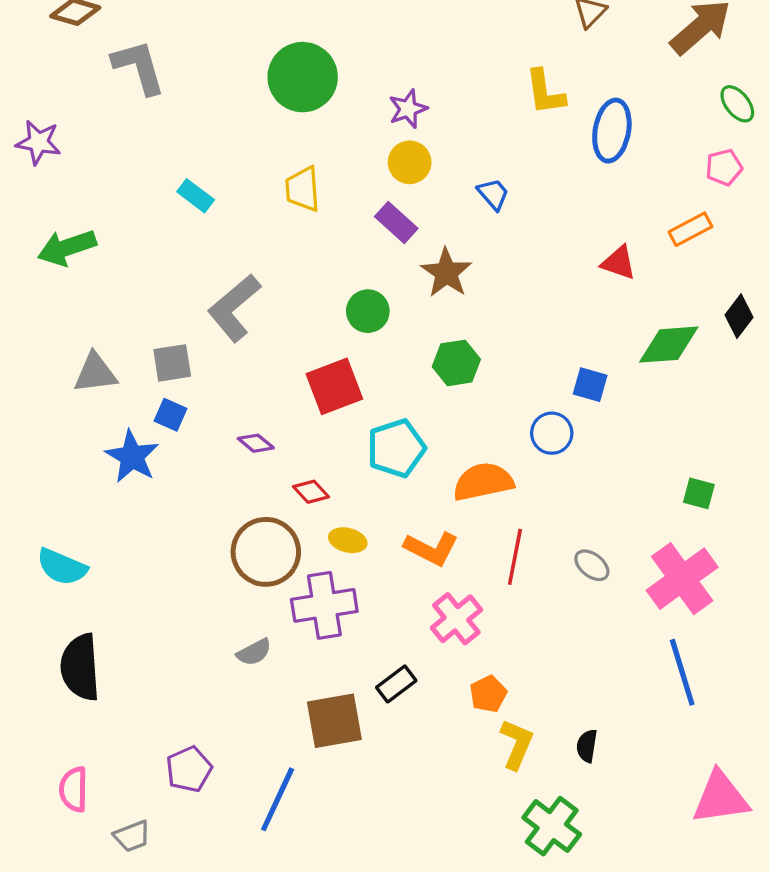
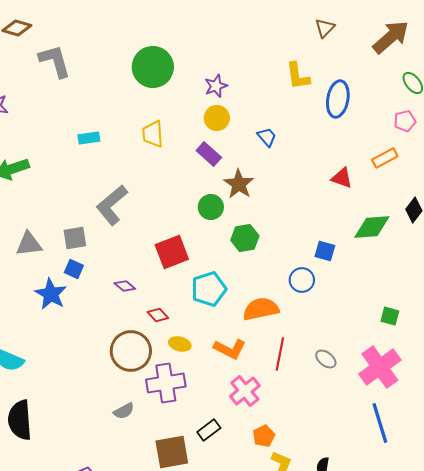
cyan rectangle: (196, 196) -> (89, 138), turned -45
green circle: (368, 311) -> (211, 207), moved

